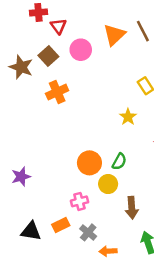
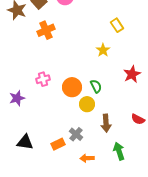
green semicircle: (119, 162) -> (96, 86), turned -56
pink cross: (79, 201) -> (43, 79), moved
orange rectangle: (61, 225) -> (58, 144), moved
gray cross: (88, 232) -> (76, 134), moved

